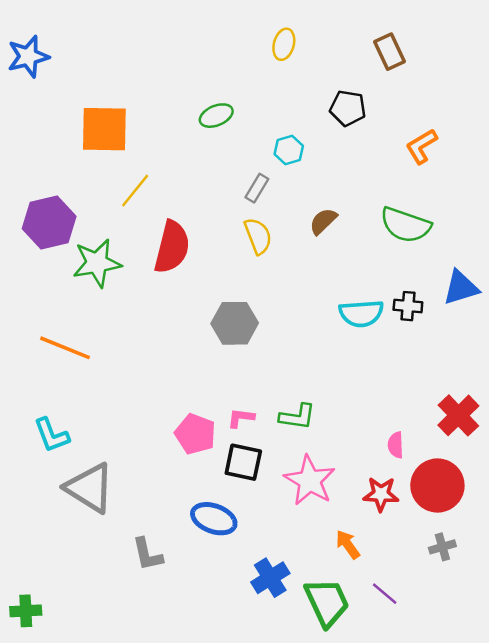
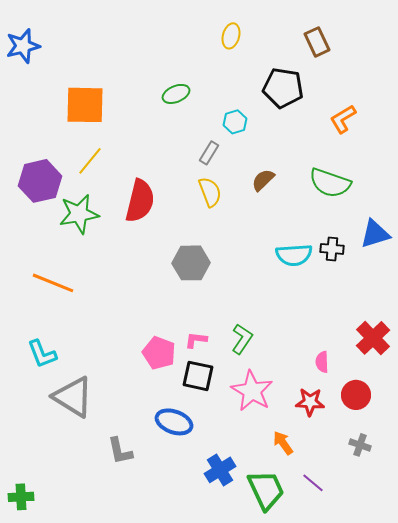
black pentagon: (348, 108) -> (283, 88), size x1.4
yellow line: (135, 191) -> (90, 161), moved
green L-shape: (297, 417) -> (242, 339), turned -64
red circle: (437, 485) -> (356, 395), size x0.7
gray cross: (442, 547) -> (360, 445), turned 35

